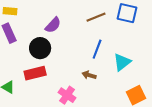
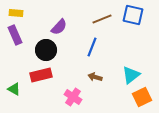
blue line: (97, 49) -> (92, 47), moved
cyan triangle: (122, 62) -> (131, 75), moved

